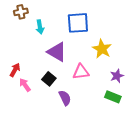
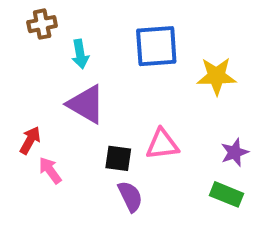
yellow star: (102, 49) -> (216, 76), moved, turned -30
purple triangle: (57, 52) -> (86, 104), moved
black square: (49, 79) -> (118, 158), moved, turned -32

